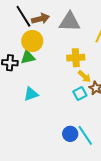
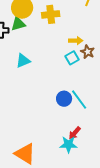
yellow cross: (76, 58) -> (51, 14), moved
yellow arrow: (84, 76) -> (76, 41), turned -40

